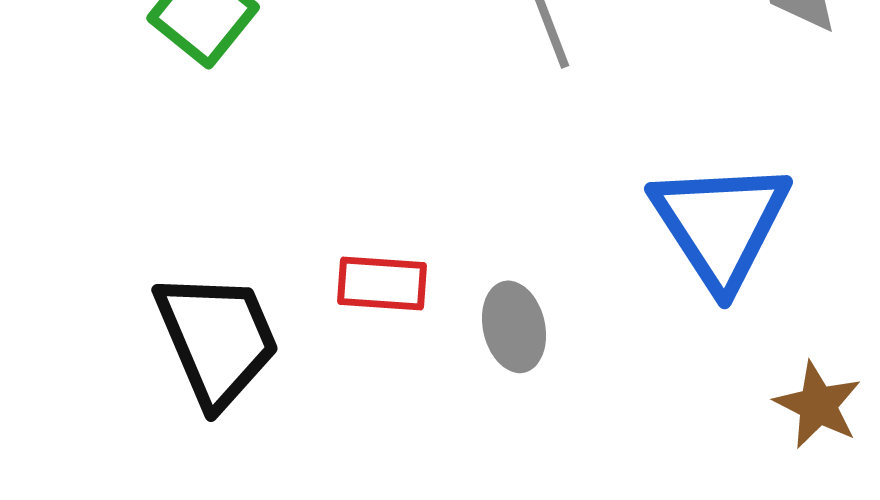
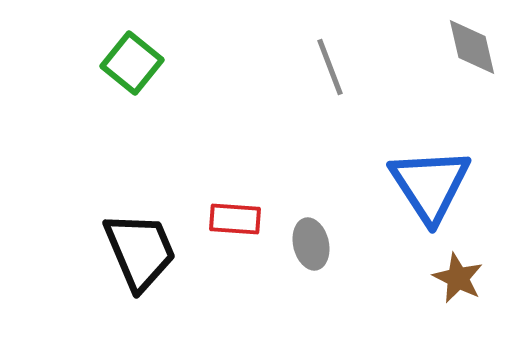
brown star: (818, 405) -> (458, 278), moved

